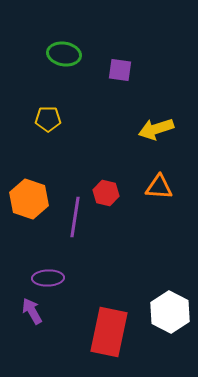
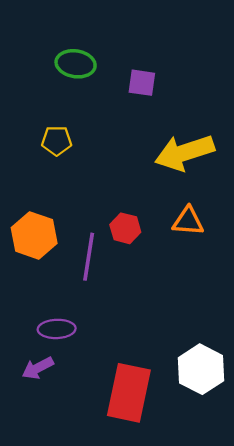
yellow arrow: (156, 129) -> (184, 153), size x1.4
purple arrow: (32, 311) -> (38, 368), turned -88

